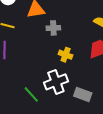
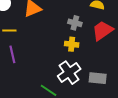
gray cross: (53, 28) -> (75, 23), moved, turned 32

